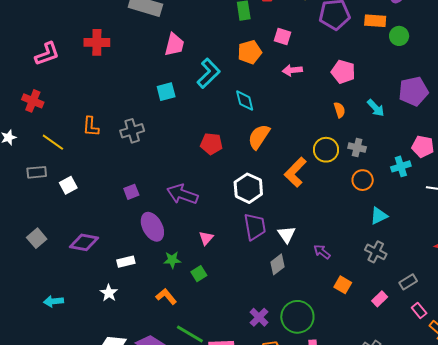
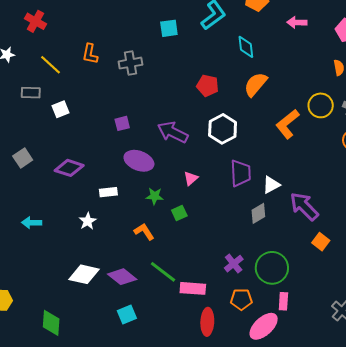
white hexagon: (248, 188) -> (223, 129), moved
purple ellipse: (152, 227) -> (139, 161), turned -48
white triangle: (287, 234) -> (271, 185), turned 30
purple arrow: (322, 252) -> (304, 206), size x1.8

